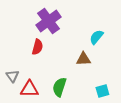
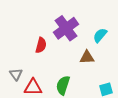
purple cross: (48, 21) -> (66, 28), moved

